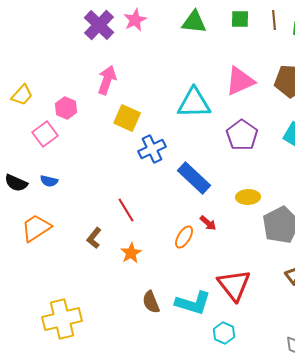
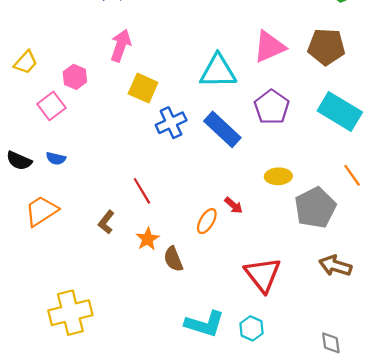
blue rectangle: (194, 178) -> (222, 129), moved
brown semicircle: (151, 302) -> (173, 259), moved
cyan L-shape: (193, 303) -> (205, 324), moved

